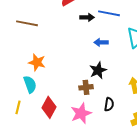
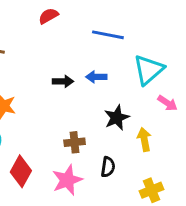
black arrow: (87, 17) -> (63, 81), moved
black star: (98, 70) -> (117, 118), moved

